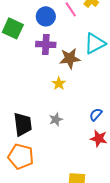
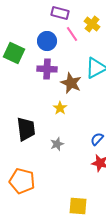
brown star: (70, 58) -> (71, 83), turned 30
black trapezoid: (23, 124) -> (26, 129), moved

